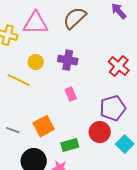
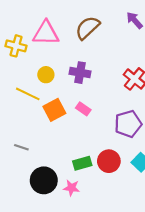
pink rectangle: (71, 94) -> (83, 109), turned -32
orange square: (44, 126) -> (54, 110), moved
red circle: (100, 132) -> (109, 161), moved

